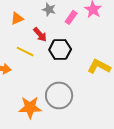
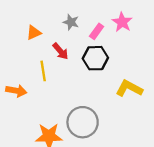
black hexagon: (60, 49) -> (95, 58), moved
yellow line: (25, 51) -> (43, 71), turned 54

